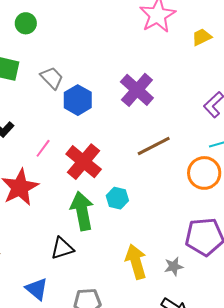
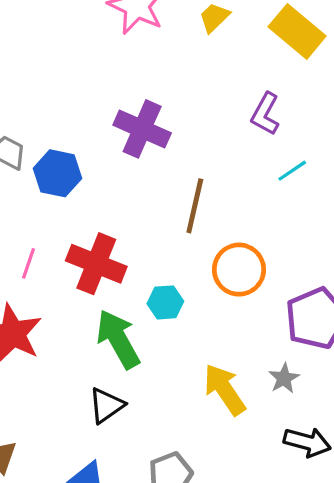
brown line: (154, 146) -> (195, 206), turned -32
orange circle: (204, 173) -> (239, 270), moved

